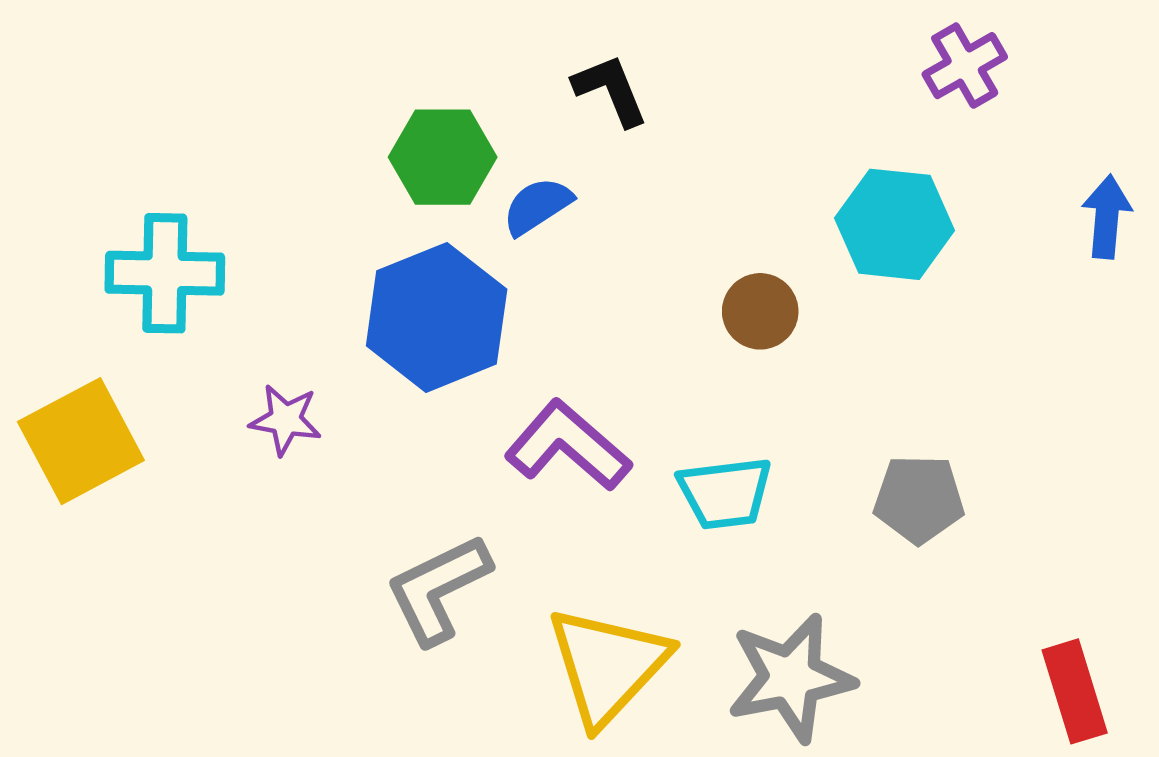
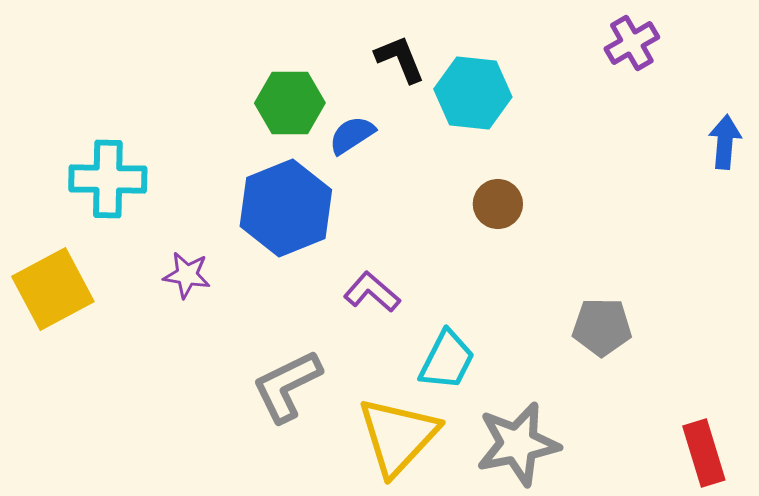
cyan hexagon: (895, 224) -> (473, 93), moved
purple L-shape: (568, 446) -> (372, 292), size x0.7
cyan trapezoid: (725, 493) -> (447, 360), moved, turned -56

